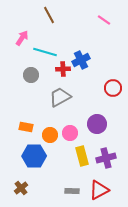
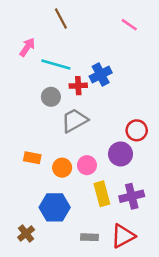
gray circle: (31, 75) -> (51, 97), moved
red circle: (113, 88) -> (137, 130), moved
blue hexagon: (34, 156) -> (55, 207), moved

